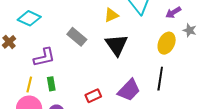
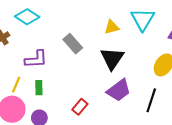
purple trapezoid: (129, 90) -> (119, 90), moved
red rectangle: (93, 96) -> (80, 107), turned -35

